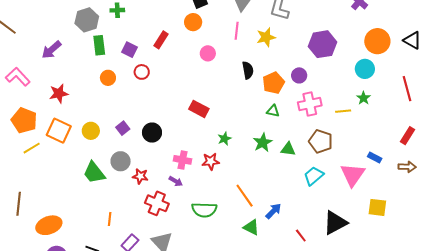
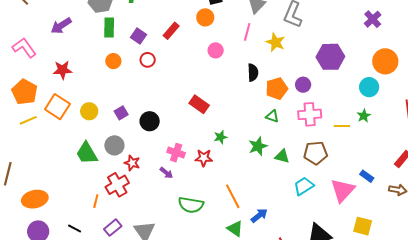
yellow star: (266, 37) -> (275, 42), turned 30
brown pentagon: (321, 141) -> (316, 153), turned -30
red cross: (157, 203) -> (117, 185), moved, turned 30

